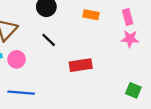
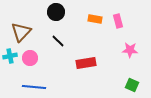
pink rectangle: (128, 17) -> (118, 21), moved
pink star: (130, 39) -> (130, 50), moved

